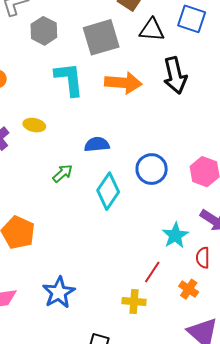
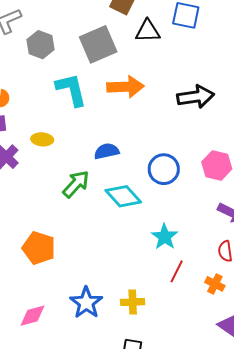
black arrow: (175, 75) -> (196, 97), moved, turned -78
green arrow: (63, 173) -> (76, 184), size x1.4
cyan diamond: (108, 191) -> (123, 196), turned -69
cyan star: (175, 235) -> (165, 237), moved
yellow cross: (134, 302) -> (133, 302), moved

